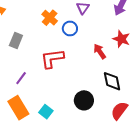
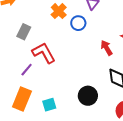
red L-shape: (52, 59) -> (44, 53), moved, turned 65
orange rectangle: (18, 108) -> (22, 99), turned 50
cyan square: (46, 112) -> (49, 105), turned 32

